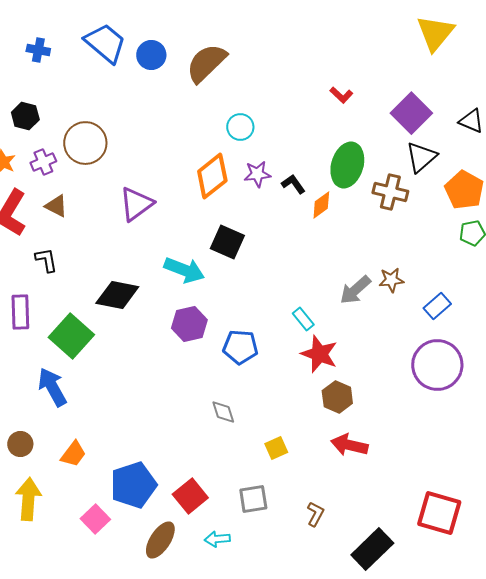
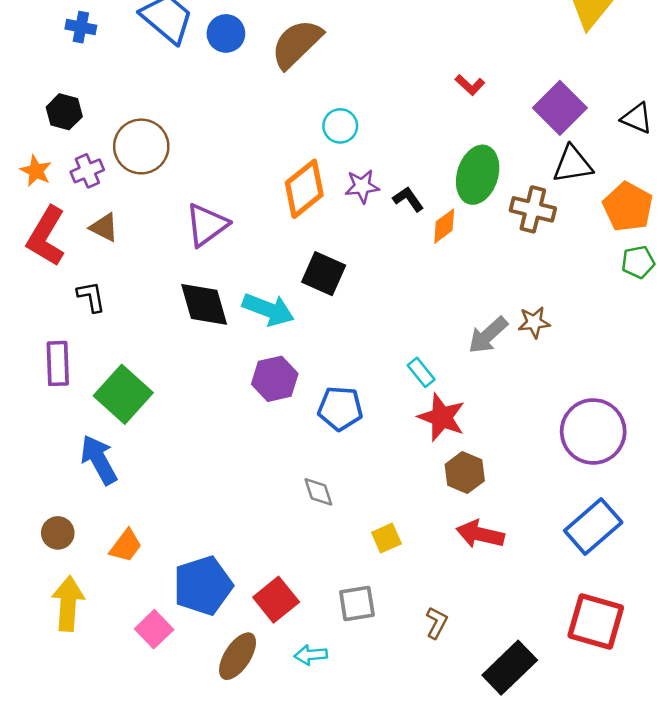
black triangle: (421, 157) -> (573, 164), turned 32
black diamond: (117, 295) -> (204, 304), moved, turned 63
blue rectangle: (437, 306) -> (593, 526), moved, size x1.6

